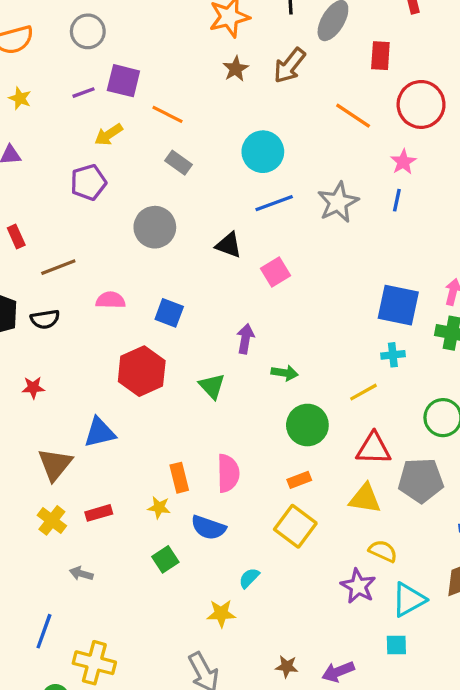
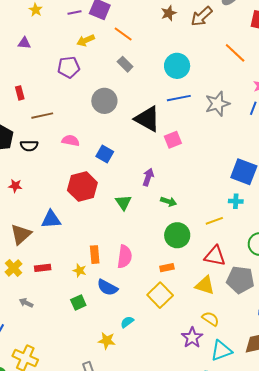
black triangle: (229, 245) -> (147, 119), size x1.6

